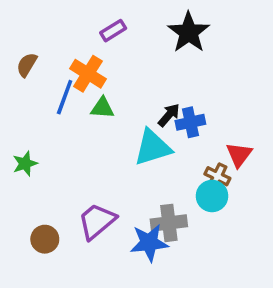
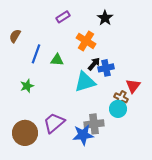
black star: (189, 32) -> (105, 18), size x0.7
orange cross: (88, 74) -> (86, 41), moved
green star: (25, 164) -> (27, 86), moved
brown circle: (45, 239) -> (25, 133), size x1.6

